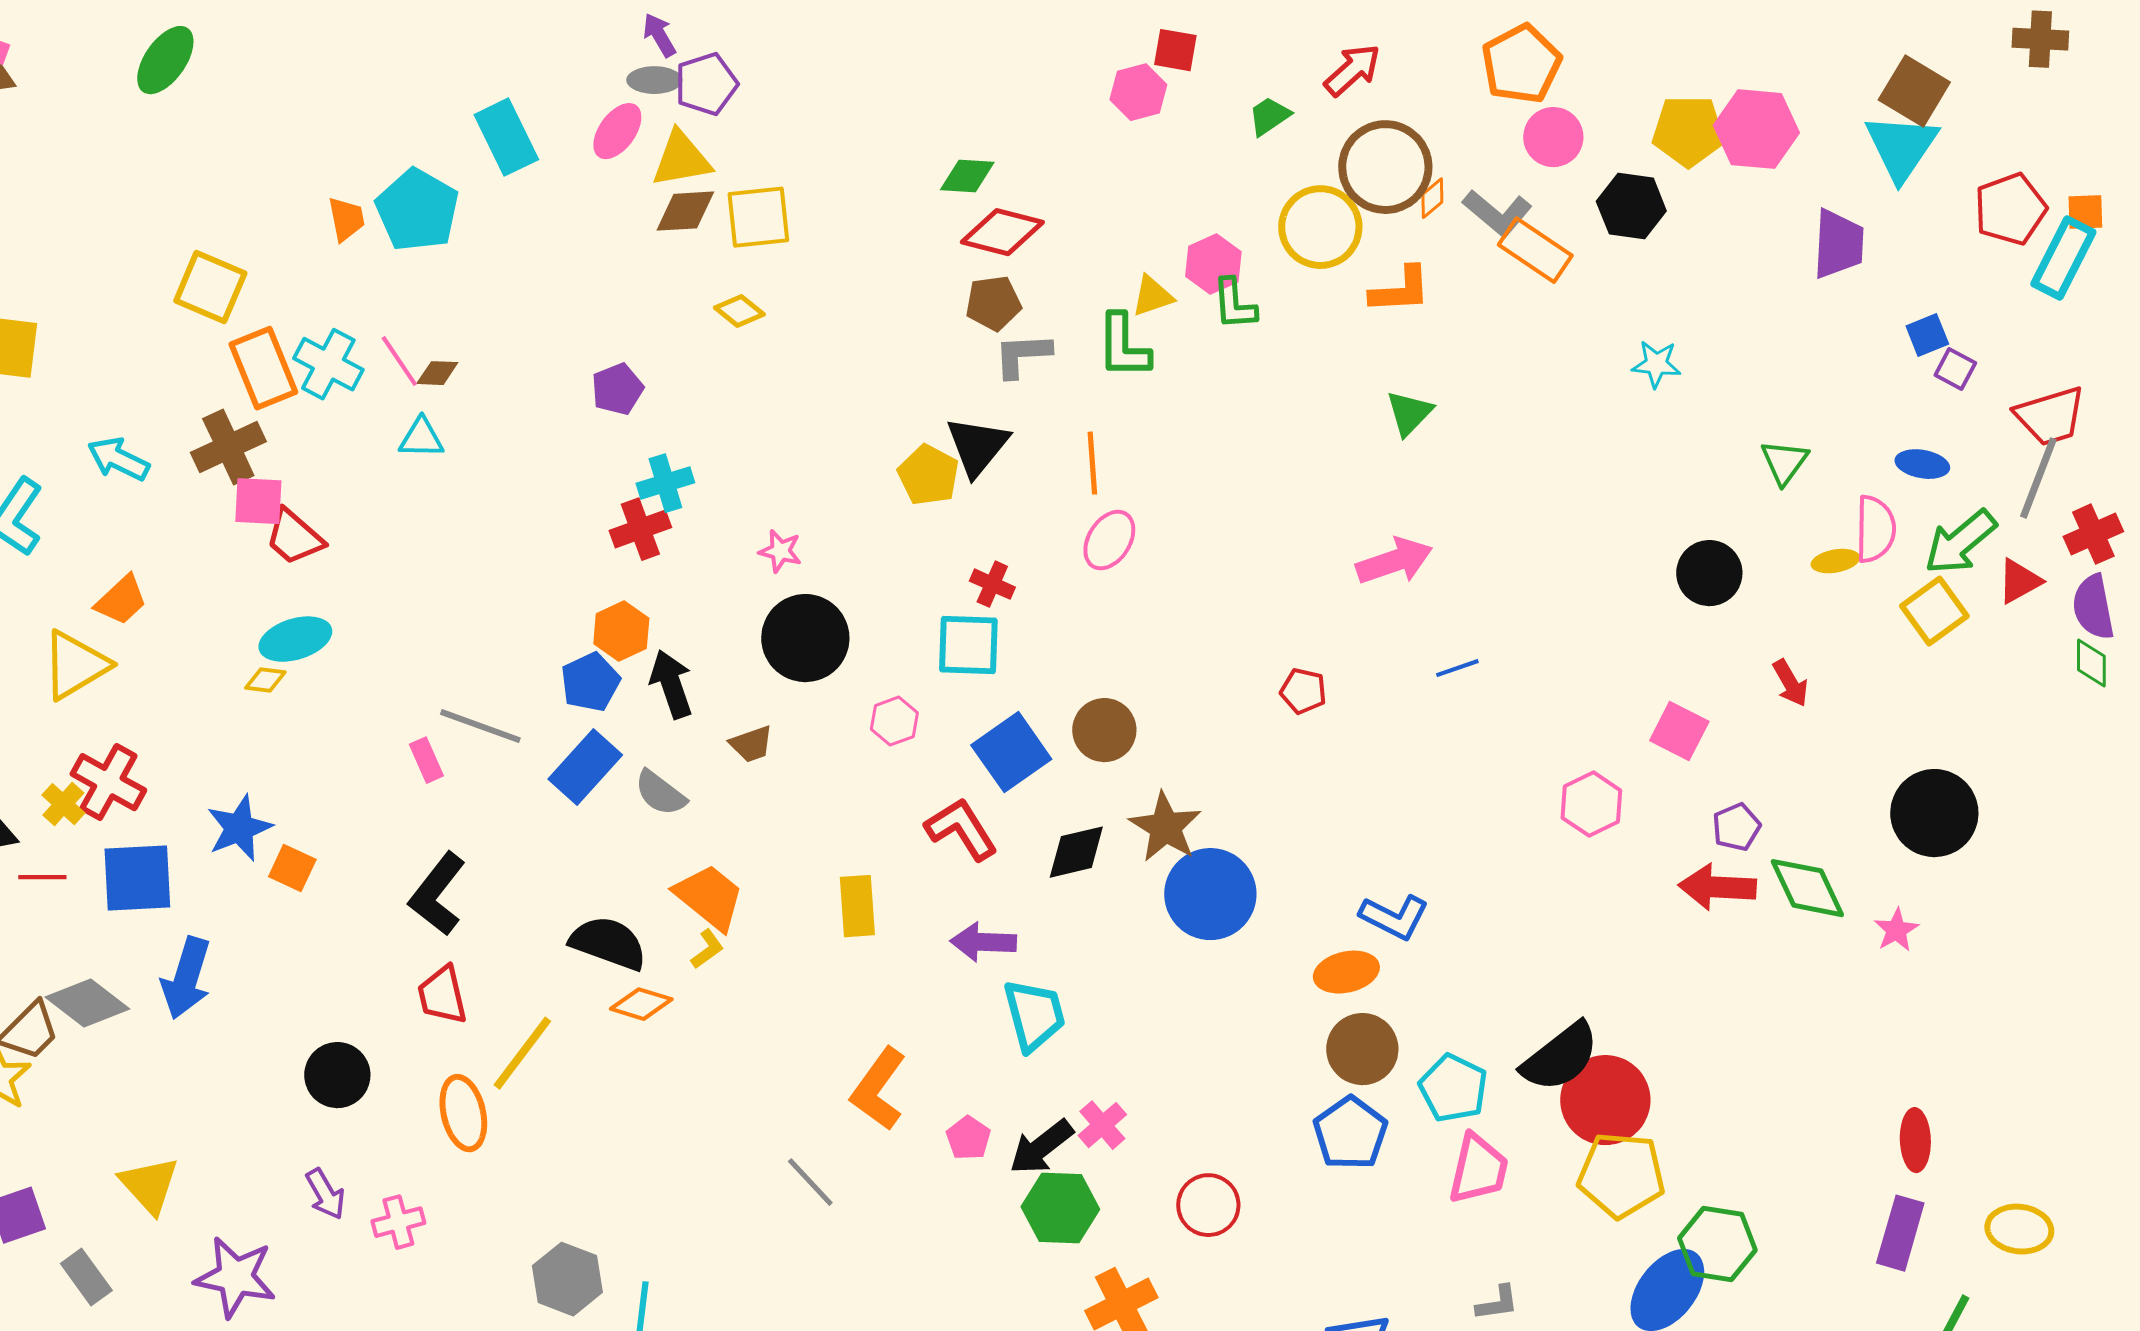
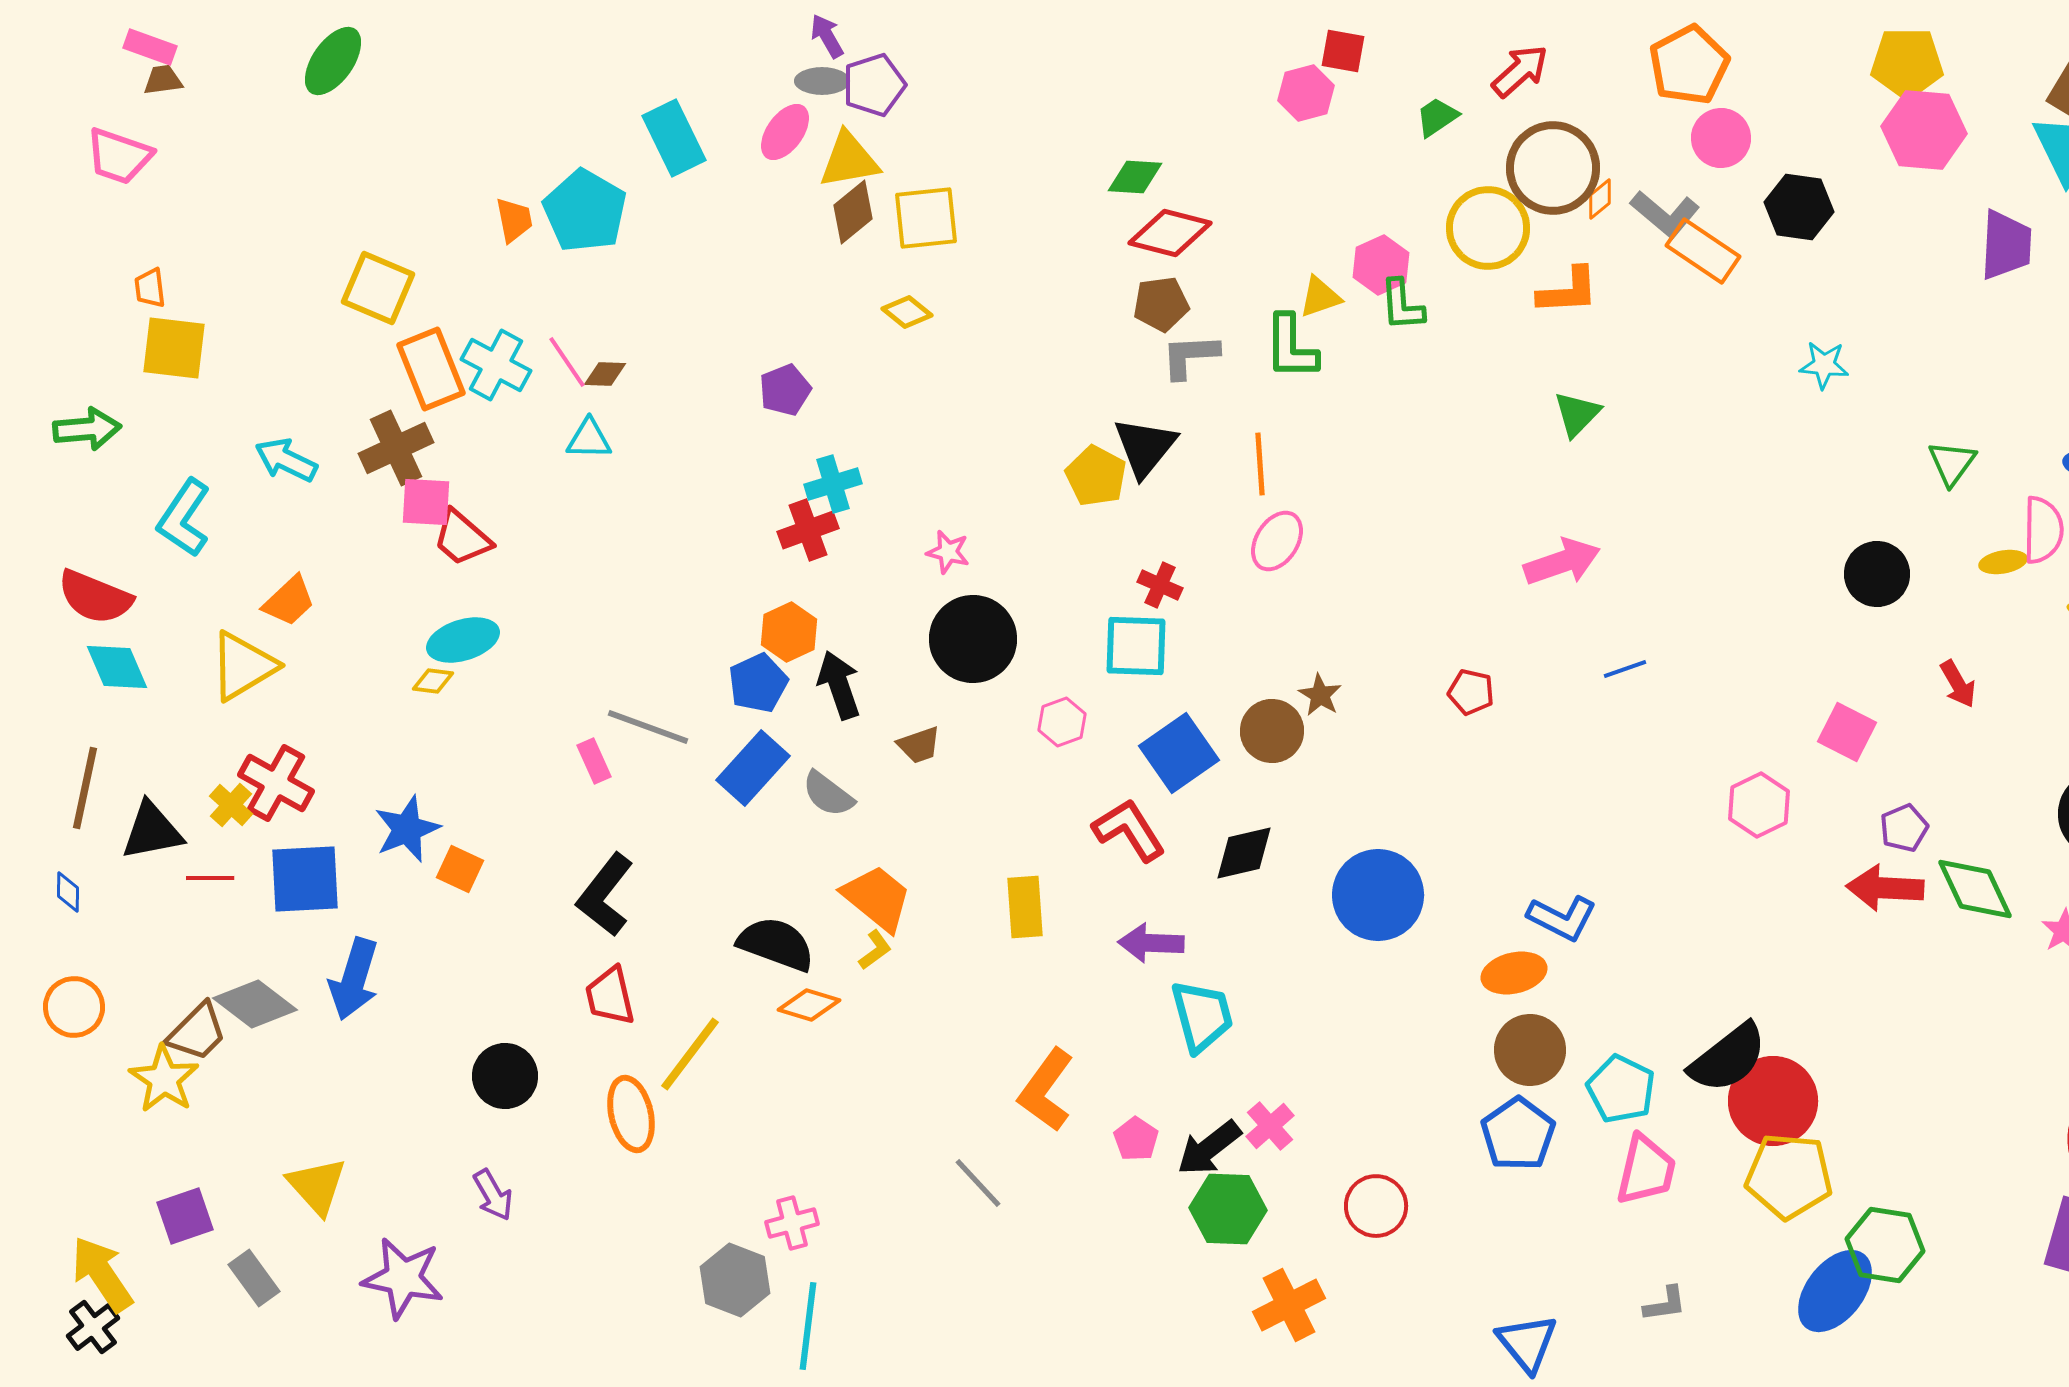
yellow pentagon: (1688, 131) -> (1907, 63), moved
brown diamond: (685, 211) -> (853, 212), turned -36
brown star: (1165, 827) -> (1320, 695), moved, size x0.6
pink cross: (398, 1222) -> (792, 1223), moved

